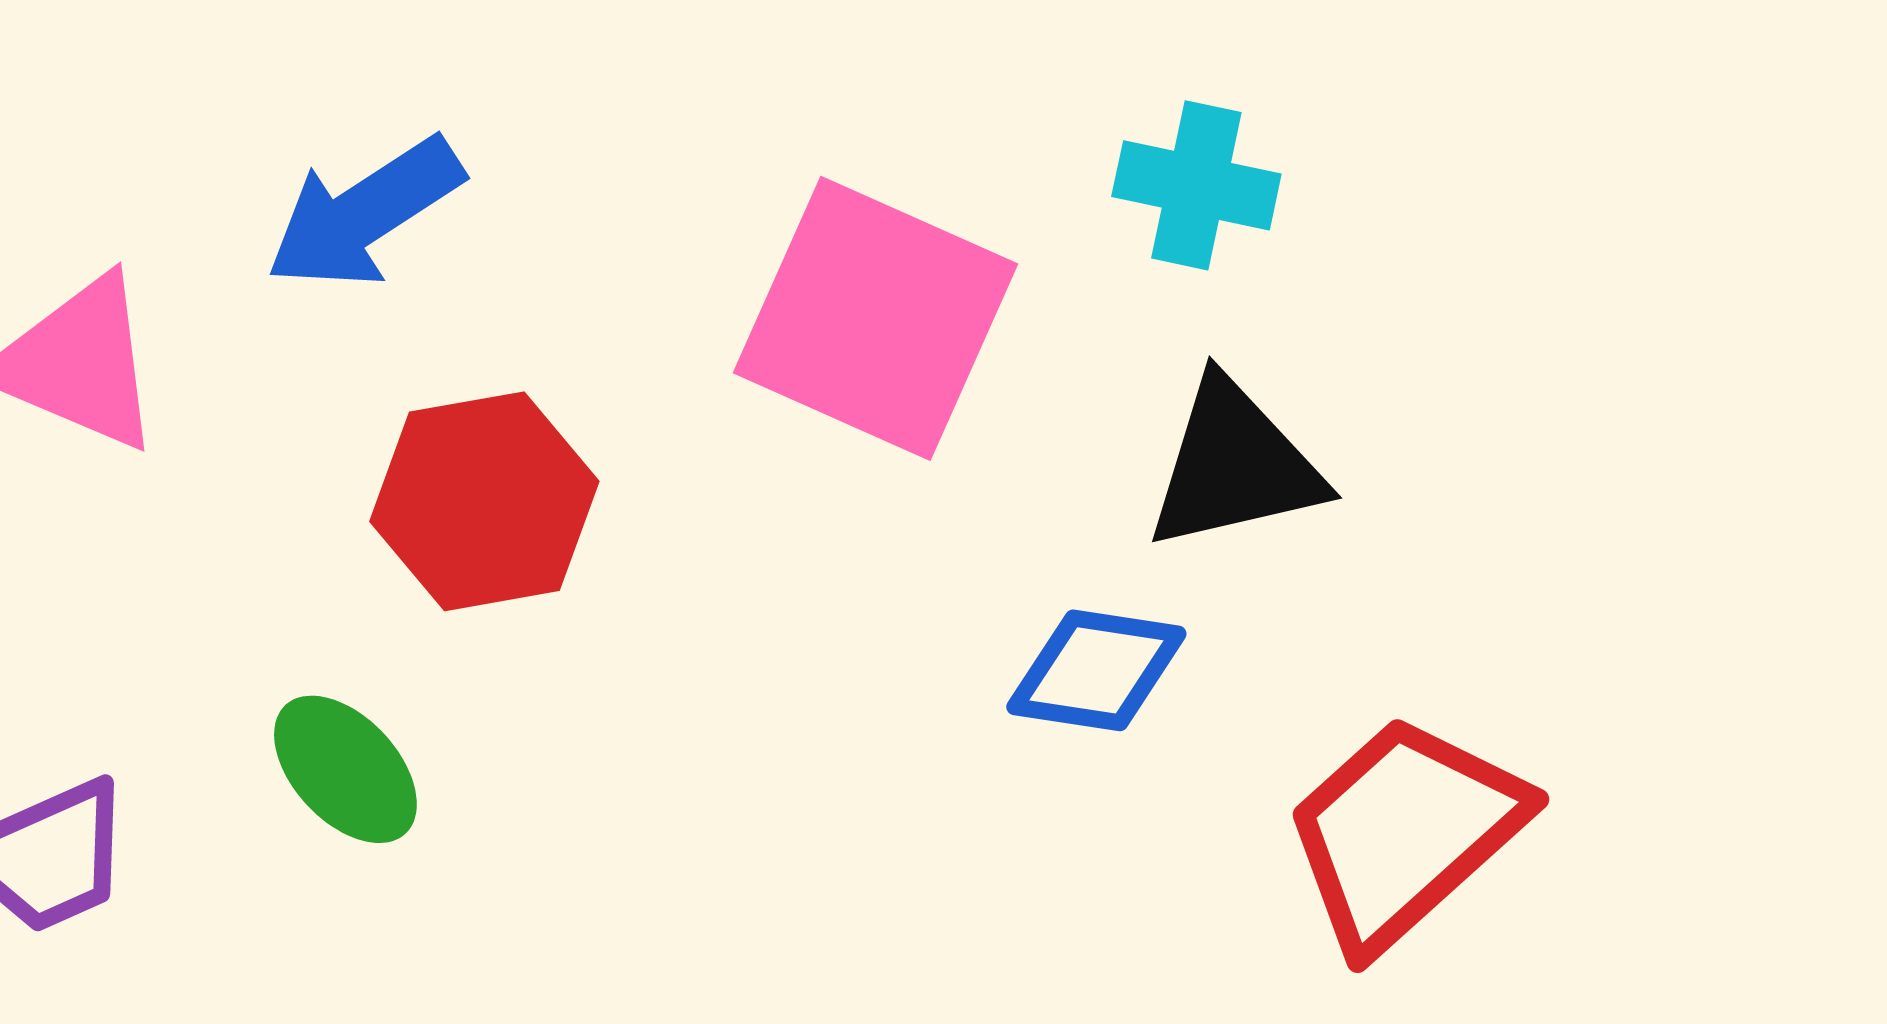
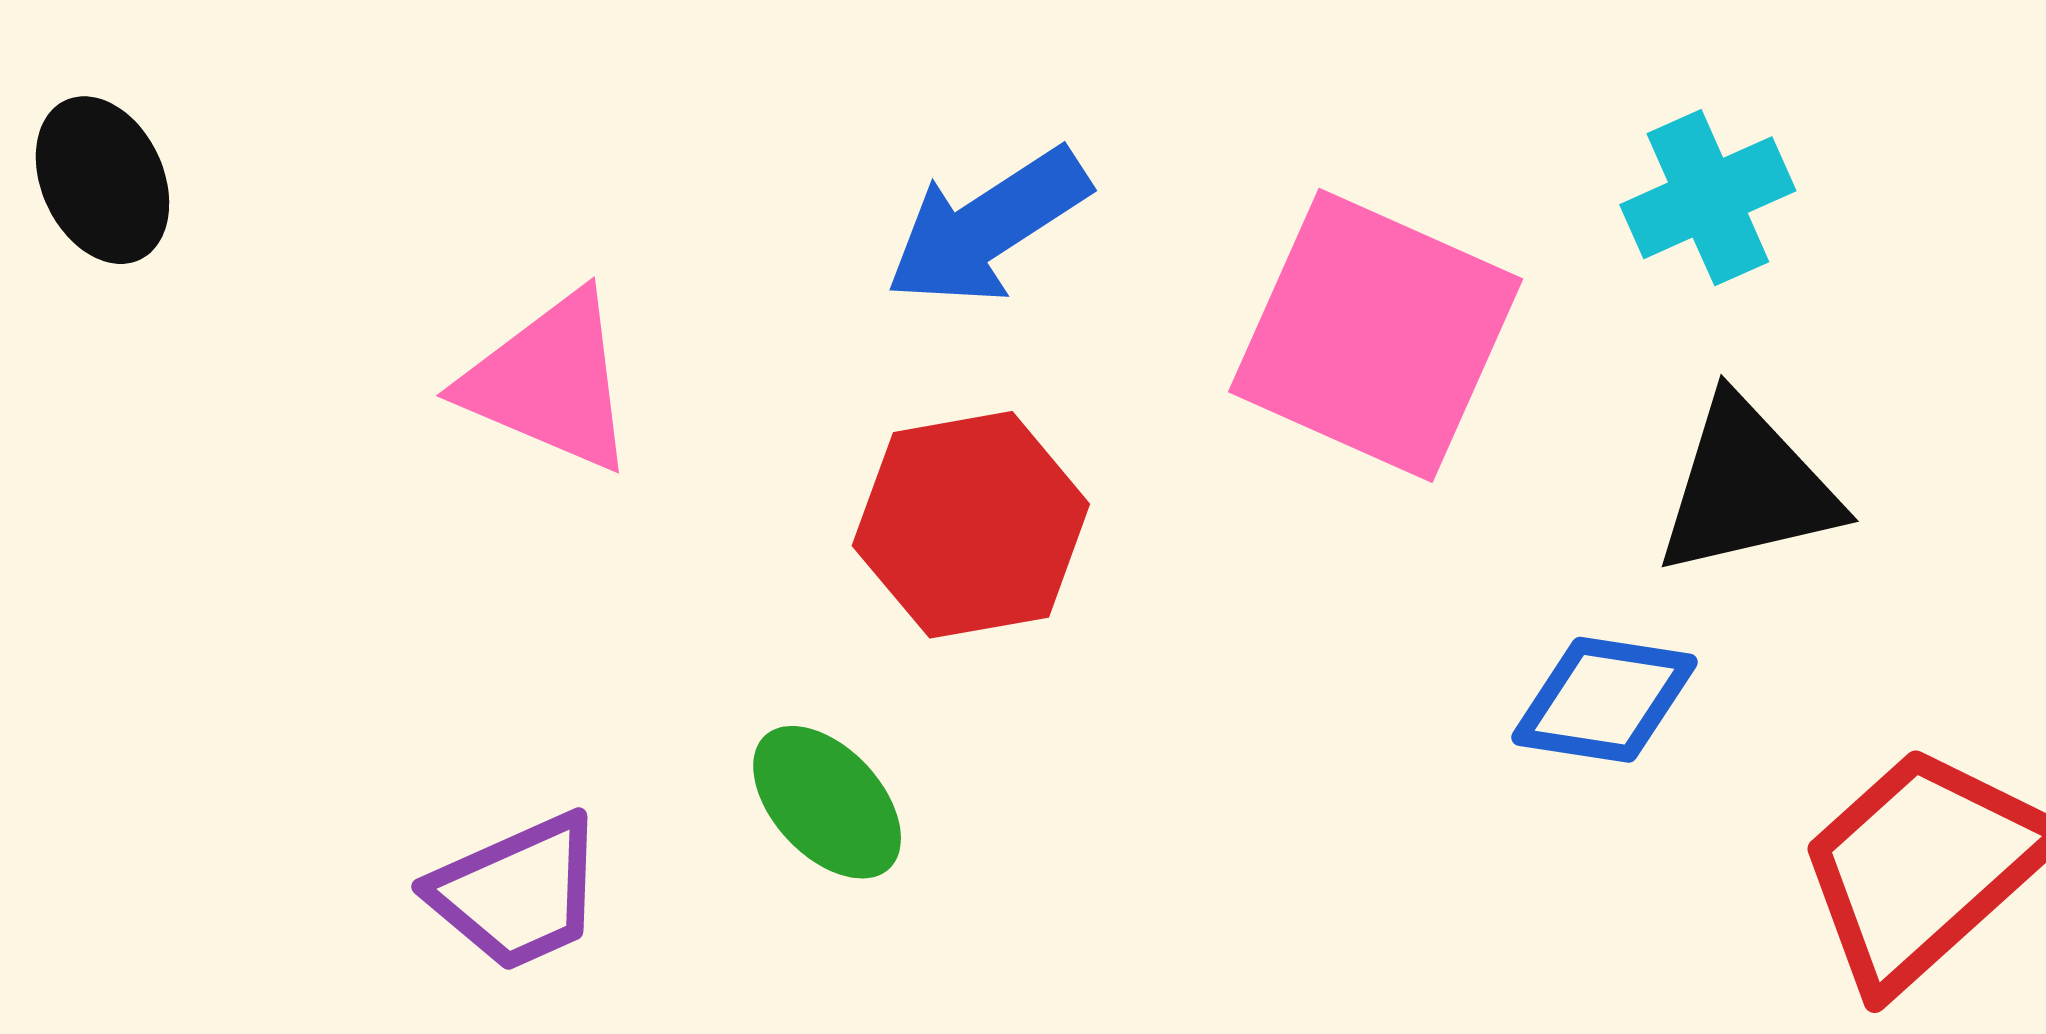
cyan cross: (1196, 185) -> (1708, 198), turned -36
blue arrow: (364, 213) -> (987, 227), moved

